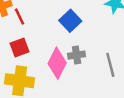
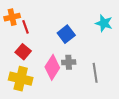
red square: (19, 47) -> (23, 52), turned -35

